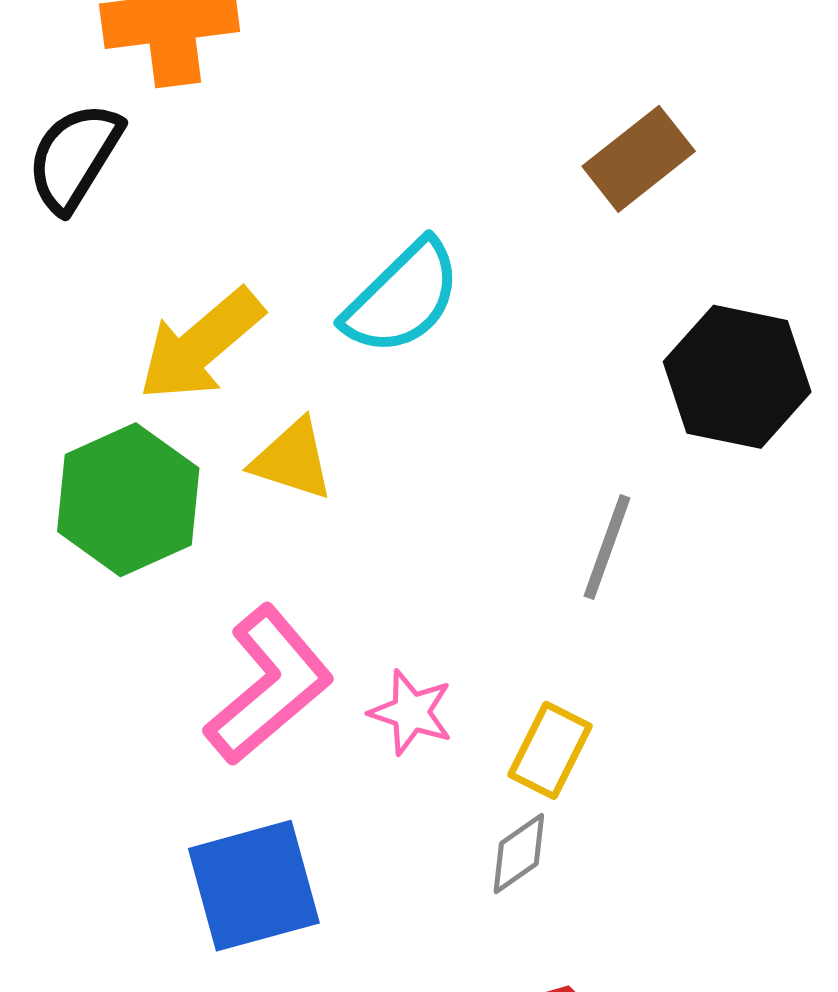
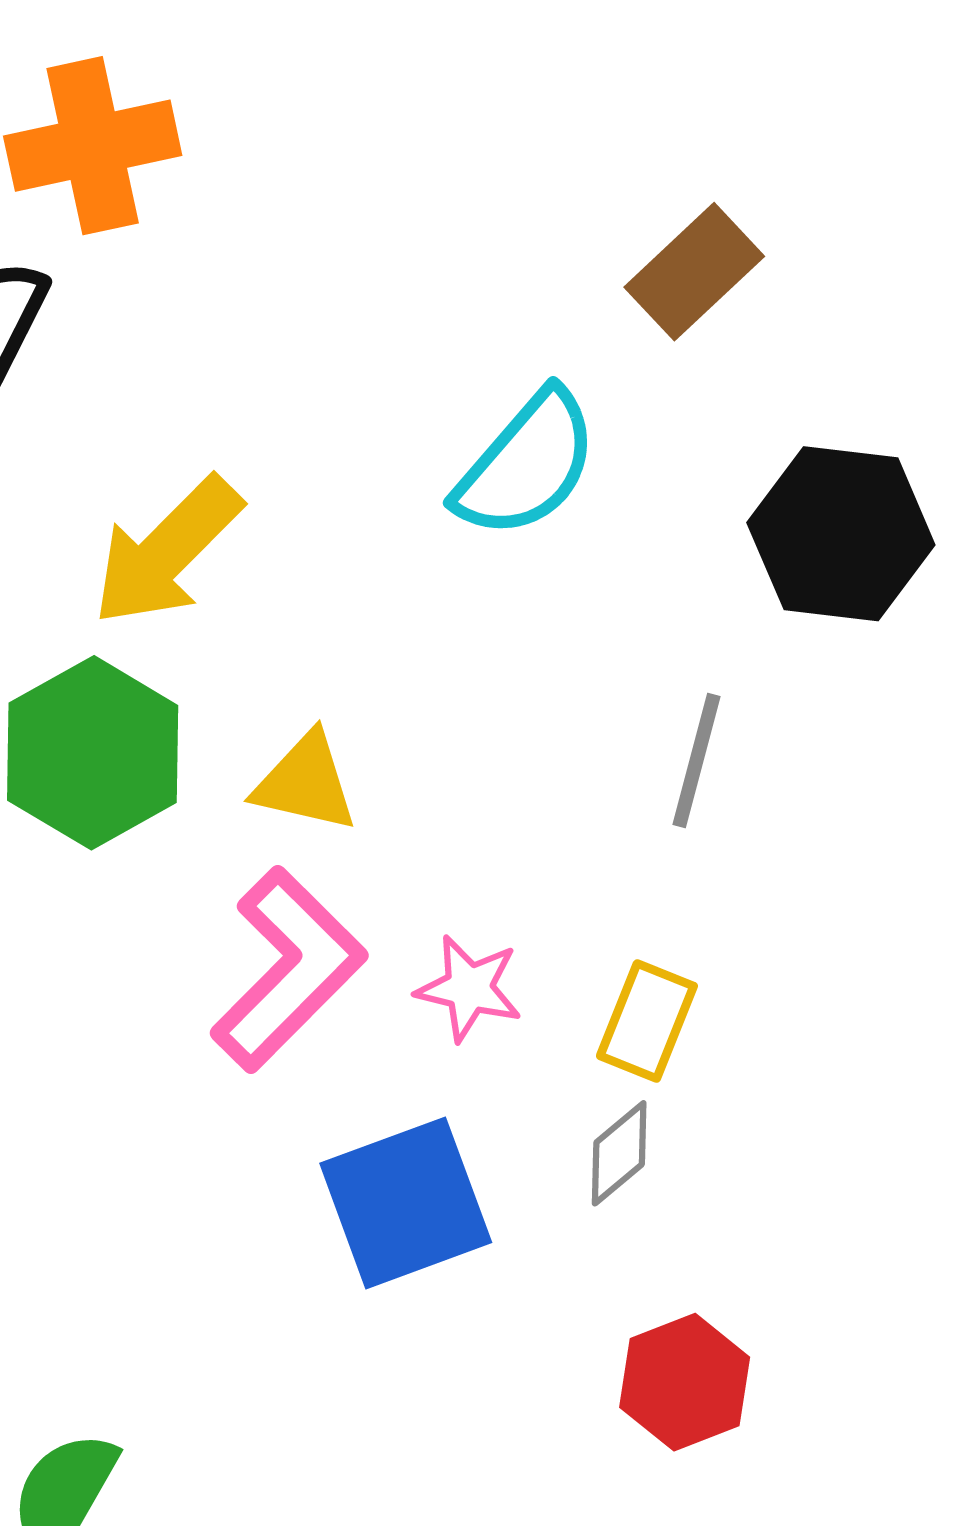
cyan semicircle: (402, 298) -> (527, 465), moved
yellow triangle: (292, 460) -> (305, 782), moved
blue square: (254, 886) -> (406, 1203), moved

